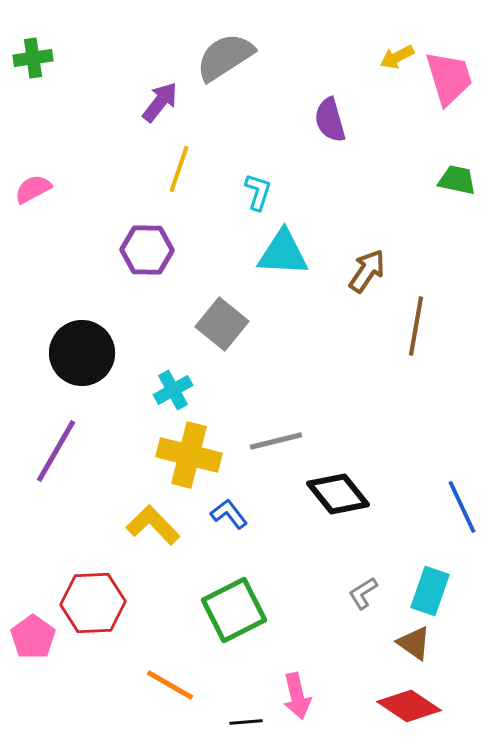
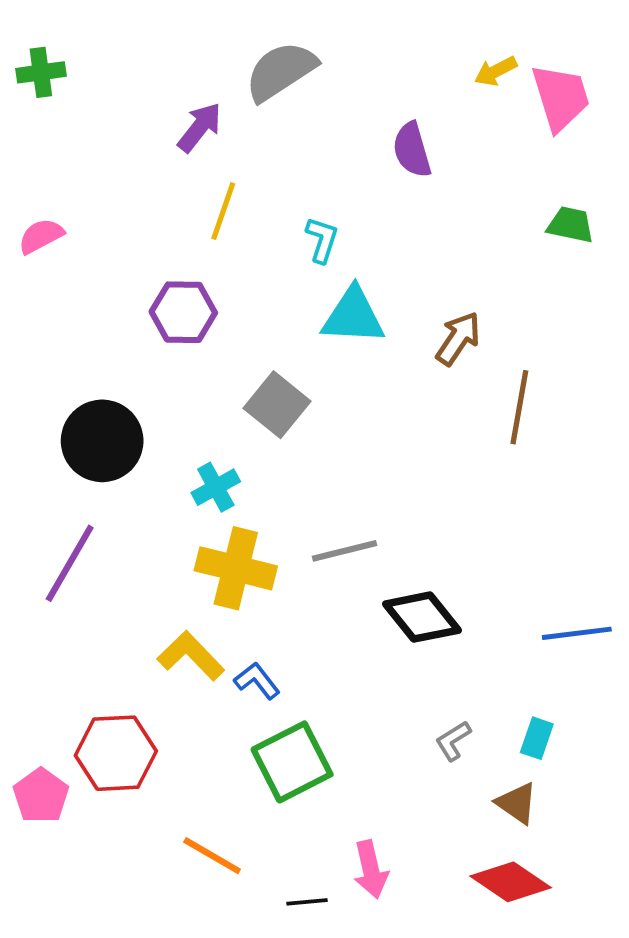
blue line: (462, 507) -> (577, 633), turned -72
blue L-shape: (229, 514) -> (257, 681), moved
cyan rectangle: (430, 591) -> (537, 738), size x0.7

